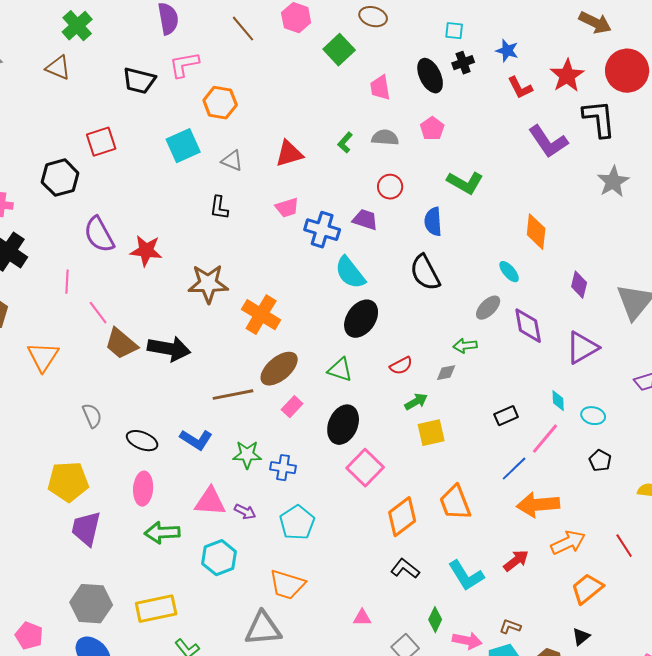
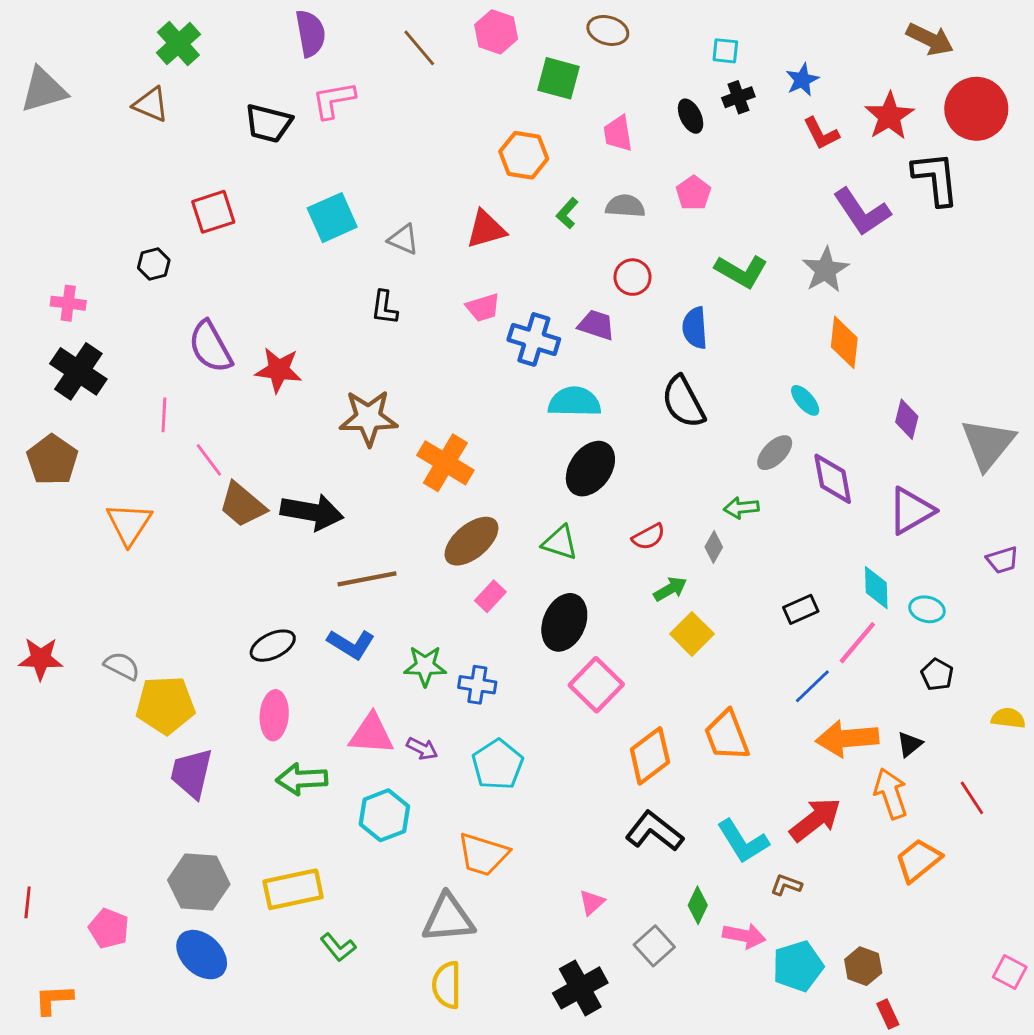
green square: (339, 50) -> (559, 78), turned -32
blue star: (507, 51) -> (802, 80), turned 30
black ellipse: (430, 76) -> (691, 116), size x0.7
orange hexagon: (220, 103) -> (524, 155), moved
black hexagon: (60, 178) -> (154, 264), size x0.6
gray star: (613, 182) -> (825, 270), moved
cyan semicircle: (350, 273) -> (574, 402), turned 129
gray diamond: (446, 373) -> (714, 547), turned -50
brown line: (233, 395) -> (367, 579), moved
cyan diamond: (558, 401) -> (876, 588), size x1.4
gray semicircle: (92, 416) -> (122, 666), moved, turned -40
yellow square: (431, 433) -> (692, 634), turned -32
black ellipse: (142, 441) -> (273, 646), turned -48
orange arrow: (568, 543) -> (891, 794), turned -84
red arrow: (516, 561) -> (815, 820), size x1.4
black L-shape: (405, 569) -> (654, 831), size x1.4
pink triangle: (362, 618) -> (592, 902), turned -42
brown L-shape: (510, 627) -> (786, 885), moved
black triangle: (581, 637) -> (910, 744), moved

